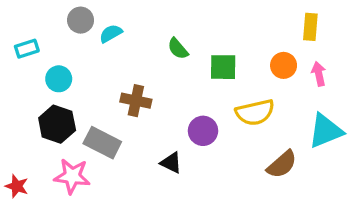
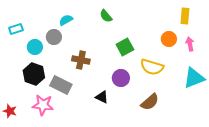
gray circle: (81, 20) -> (54, 37), moved
green semicircle: (178, 49) -> (106, 16), moved
green square: (223, 67) -> (125, 47), moved, turned -30
yellow semicircle: (255, 112) -> (152, 67), turned 30
brown semicircle: (282, 164) -> (150, 102), moved

